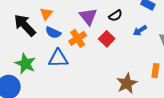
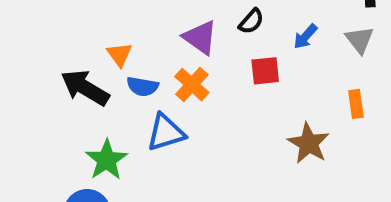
red square: (107, 39) -> (265, 71), moved, turned -35
green star: (25, 64) -> (107, 160), turned 30

